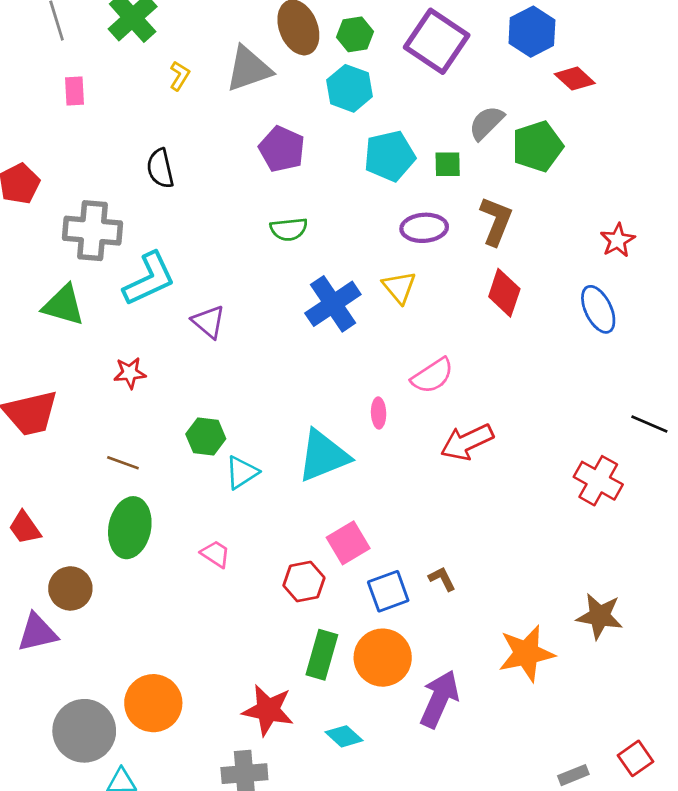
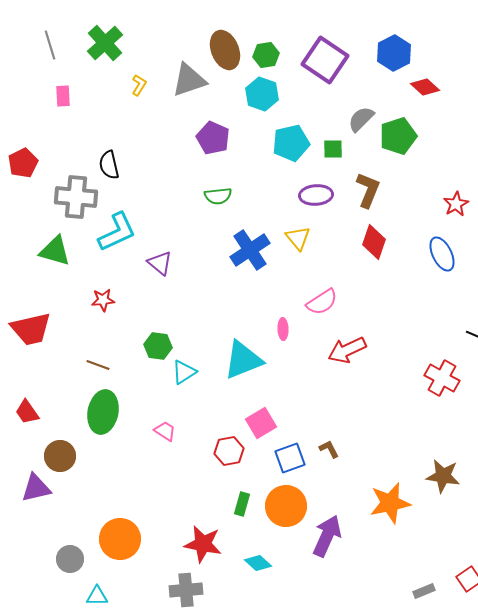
black semicircle: (160, 168) -> (109, 165), moved
green rectangle: (322, 655) -> (242, 504), size x0.7
gray circle: (84, 731) -> (70, 559), size x0.6

